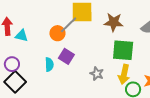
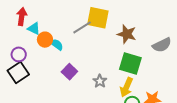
orange circle: (57, 33) -> (45, 40), moved
purple square: (66, 56) -> (69, 72), moved
cyan semicircle: (49, 64) -> (57, 44), moved, turned -64

